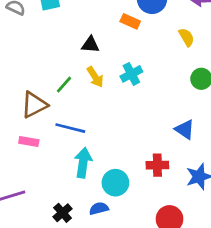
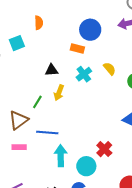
yellow semicircle: (186, 37) -> (110, 69), moved
cyan cross: (131, 74) -> (84, 74), moved
yellow arrow: (95, 77) -> (59, 93), turned 63
red cross: (157, 165) -> (104, 149), moved, turned -35

